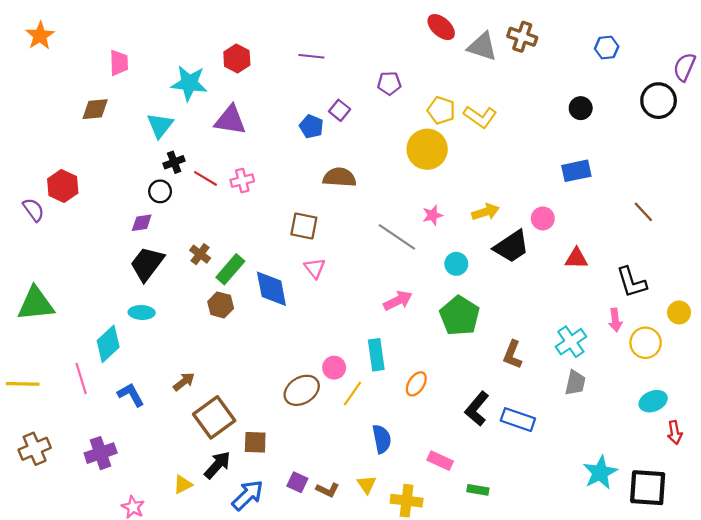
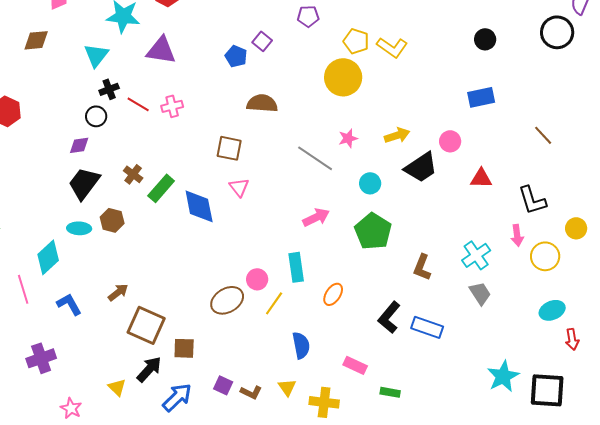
brown hexagon: (221, 305) -> (112, 220), moved
gray trapezoid: (575, 383) -> (480, 293), turned -45
brown square: (214, 417) -> (146, 325), turned -30
yellow triangle: (183, 484) -> (117, 387), turned -48

